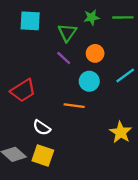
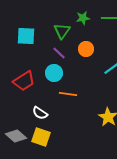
cyan square: (30, 21) -> (26, 36), moved
cyan circle: (89, 81) -> (54, 73), moved

